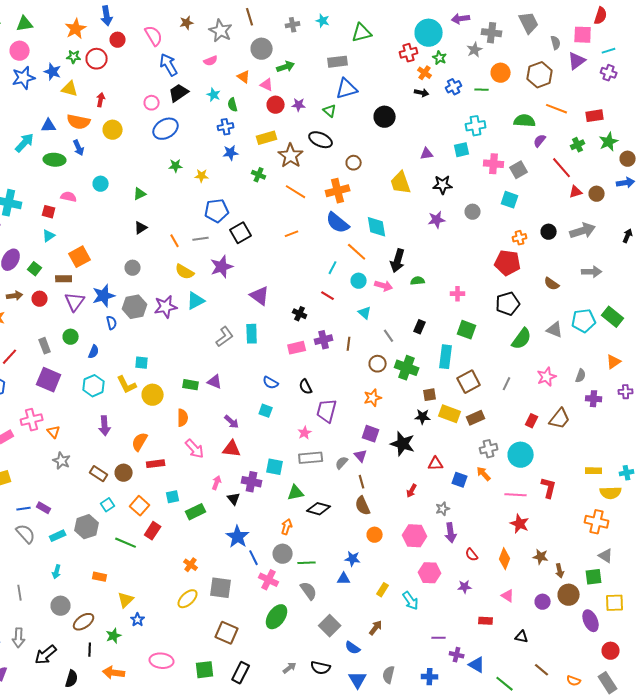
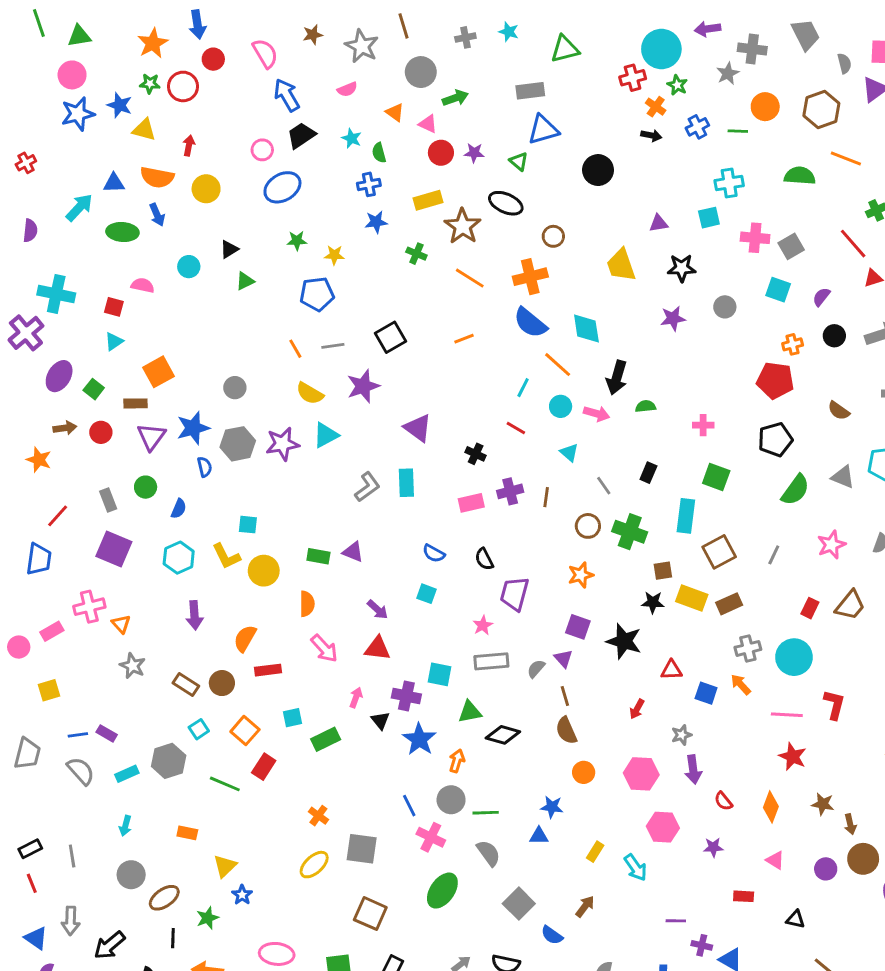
purple semicircle: (540, 141) -> (821, 297), moved
blue pentagon: (217, 211) -> (317, 294), moved
black triangle: (141, 228) -> (229, 249), moved
blue star: (238, 537) -> (419, 739), moved

